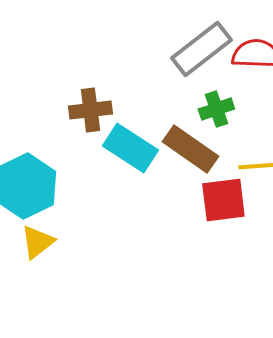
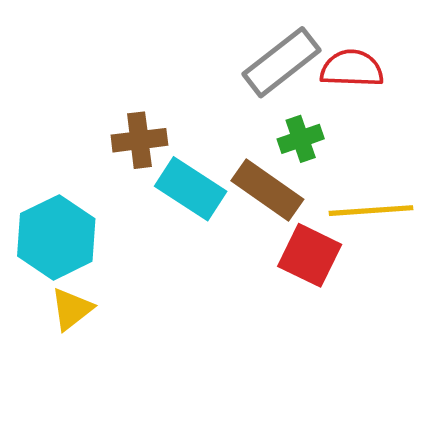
red square: (223, 200) -> (310, 255), turned 33

